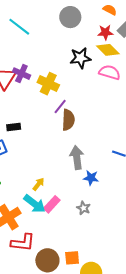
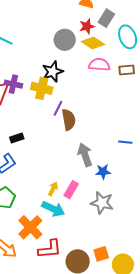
gray circle: (70, 17) -> (65, 40), moved
black star: (80, 58) -> (53, 72), moved
pink rectangle: (52, 204) -> (71, 190), moved
gray star: (84, 208) -> (102, 203), size x1.6

